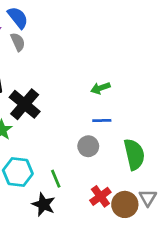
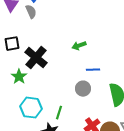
green arrow: (100, 88) -> (79, 46), moved
green line: (56, 179) -> (59, 113), turned 40

